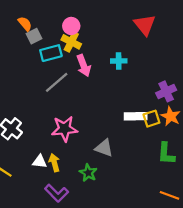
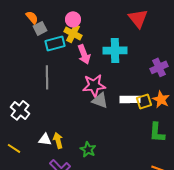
cyan cross: (119, 61) -> (115, 50), size x1.6
gray line: (57, 82) -> (47, 77), moved, turned -50
purple cross: (166, 91) -> (159, 67), moved
pink star: (64, 129) -> (94, 85), moved
gray triangle: (104, 148) -> (100, 100), moved

